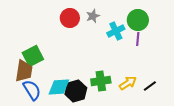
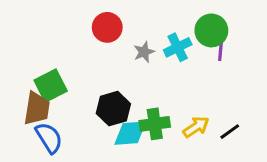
gray star: (93, 16) -> (144, 52), moved
purple line: (138, 39) -> (221, 50), moved
cyan diamond: (59, 87) -> (130, 133), moved
black hexagon: (76, 91) -> (113, 109), moved

